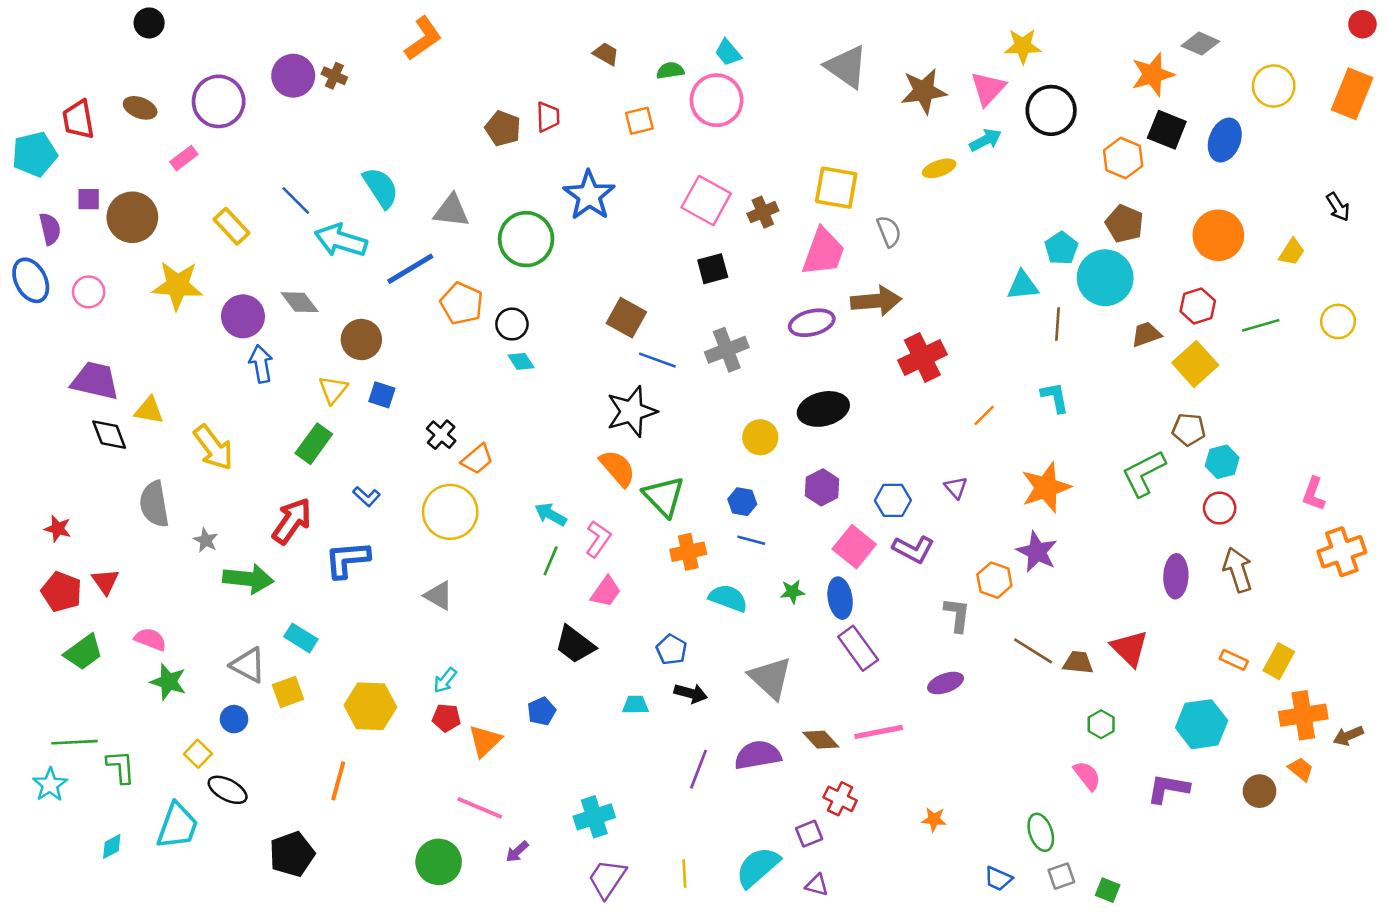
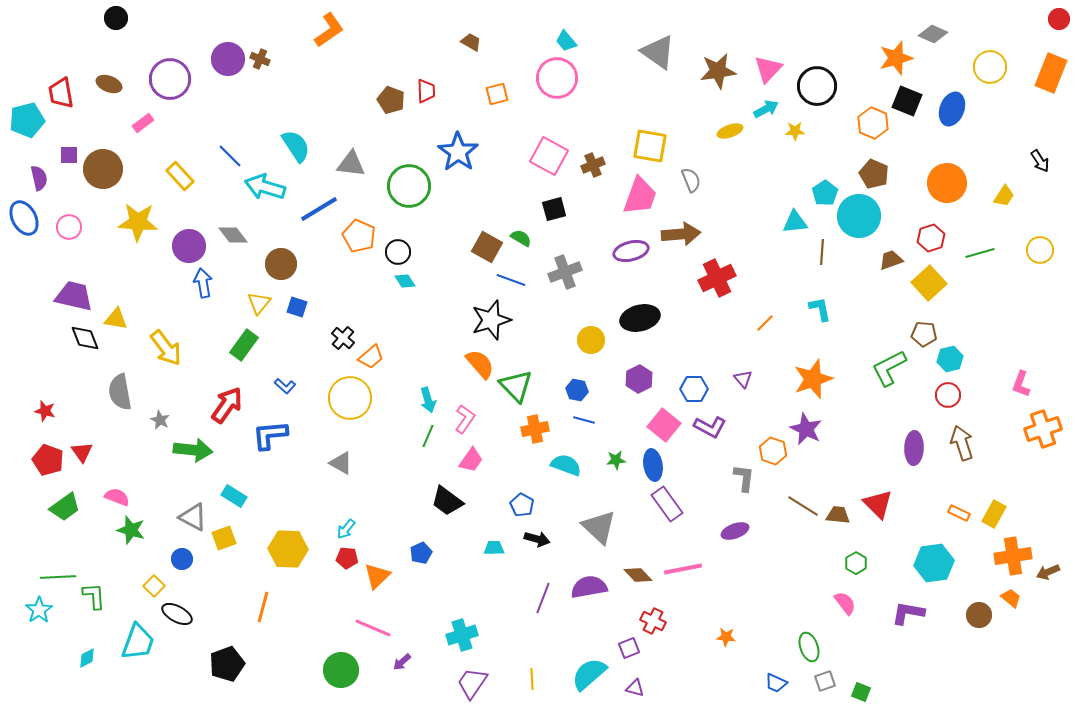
yellow star: (1023, 46) -> (795, 131), moved, size x0.7
green semicircle: (670, 71) -> (521, 238), moved, turned 40
cyan arrow: (551, 514) -> (428, 400), turned -135

